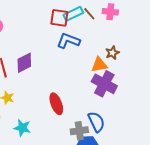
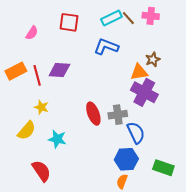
red square: (59, 18) -> (69, 22), moved
purple diamond: (24, 63) -> (59, 70), turned 30
gray cross: (79, 131) -> (118, 115), moved

